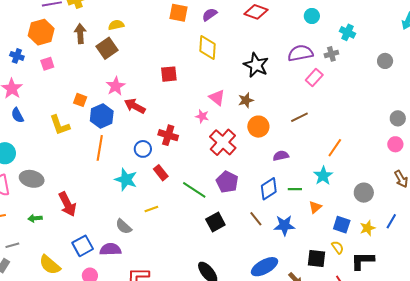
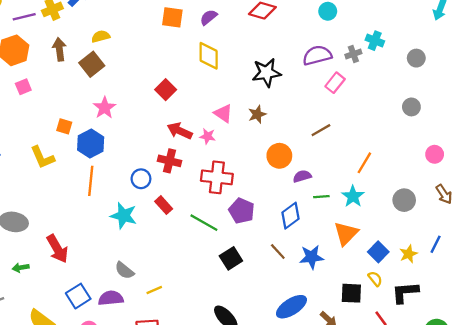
cyan cross: (347, 32) -> (375, 41), moved
black star: (256, 65) -> (266, 73), turned -30
red square: (169, 74) -> (166, 90), turned -36
red arrow: (135, 106) -> (180, 131), moved
gray circle: (398, 118) -> (411, 107), moved
orange circle: (258, 127) -> (279, 156), moved
red cross: (223, 142) -> (217, 177), moved, turned -32
green line: (295, 189) -> (321, 197), moved
gray circle: (364, 193) -> (404, 200), moved
orange triangle: (315, 207) -> (346, 234), size x1.6
yellow line: (151, 209) -> (154, 290), moved
blue square: (342, 225) -> (378, 252), turned 30

